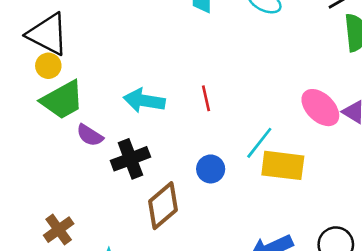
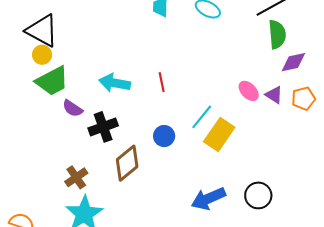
pink ellipse: (320, 108) -> (249, 91), size x0.7
yellow rectangle: (283, 165) -> (219, 134), turned -64
brown cross: (59, 230) -> (76, 177), moved

